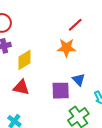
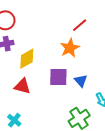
orange star: (66, 48) -> (70, 48), turned -30
purple square: (61, 91) -> (58, 77), moved

